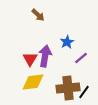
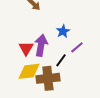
brown cross: (68, 88) -> (48, 78), moved
black line: (84, 92) -> (61, 60), moved

